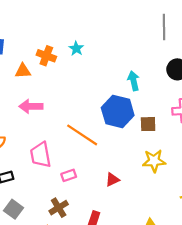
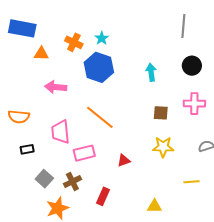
orange triangle: (23, 71) -> (41, 54), moved
blue hexagon: (118, 112) -> (99, 67), moved
pink rectangle: (69, 175) -> (84, 153), size x1.5
gray square: (13, 209) -> (44, 179), moved

